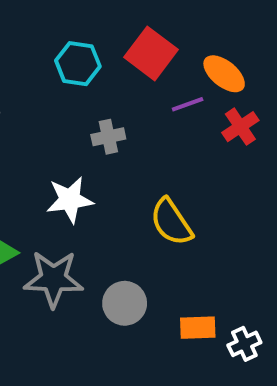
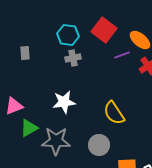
gray cross: (108, 137) -> (73, 58), moved
gray circle: (125, 303) -> (99, 145), moved

